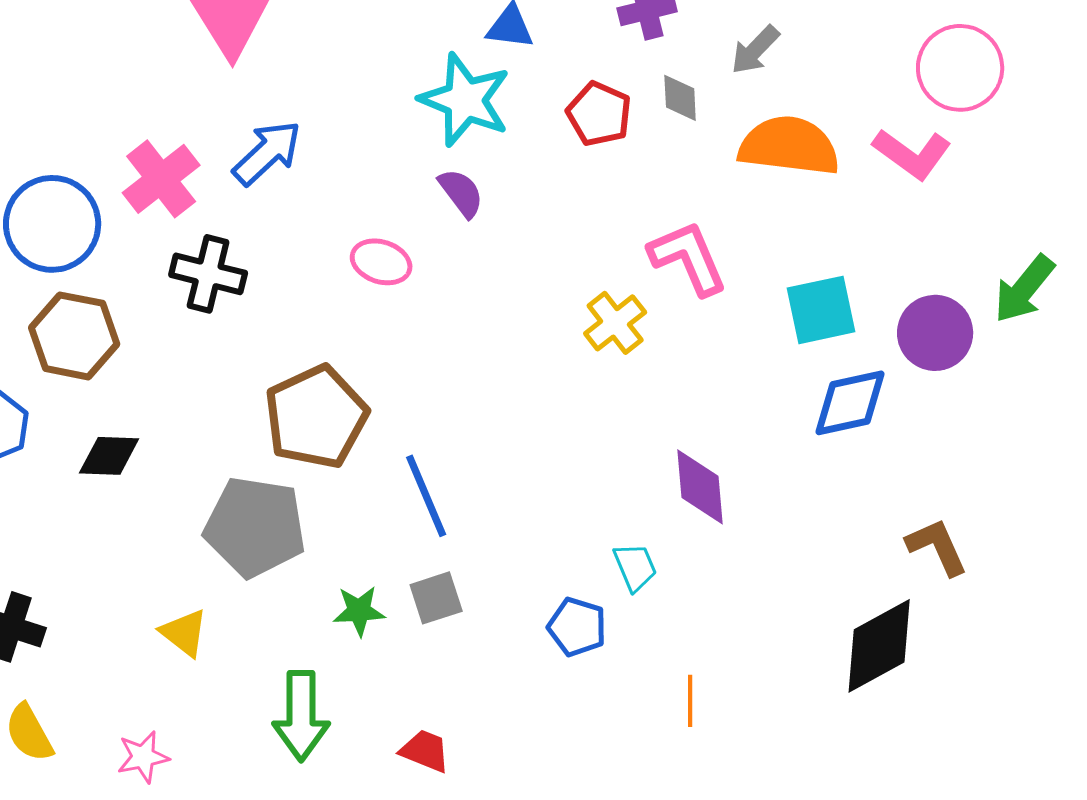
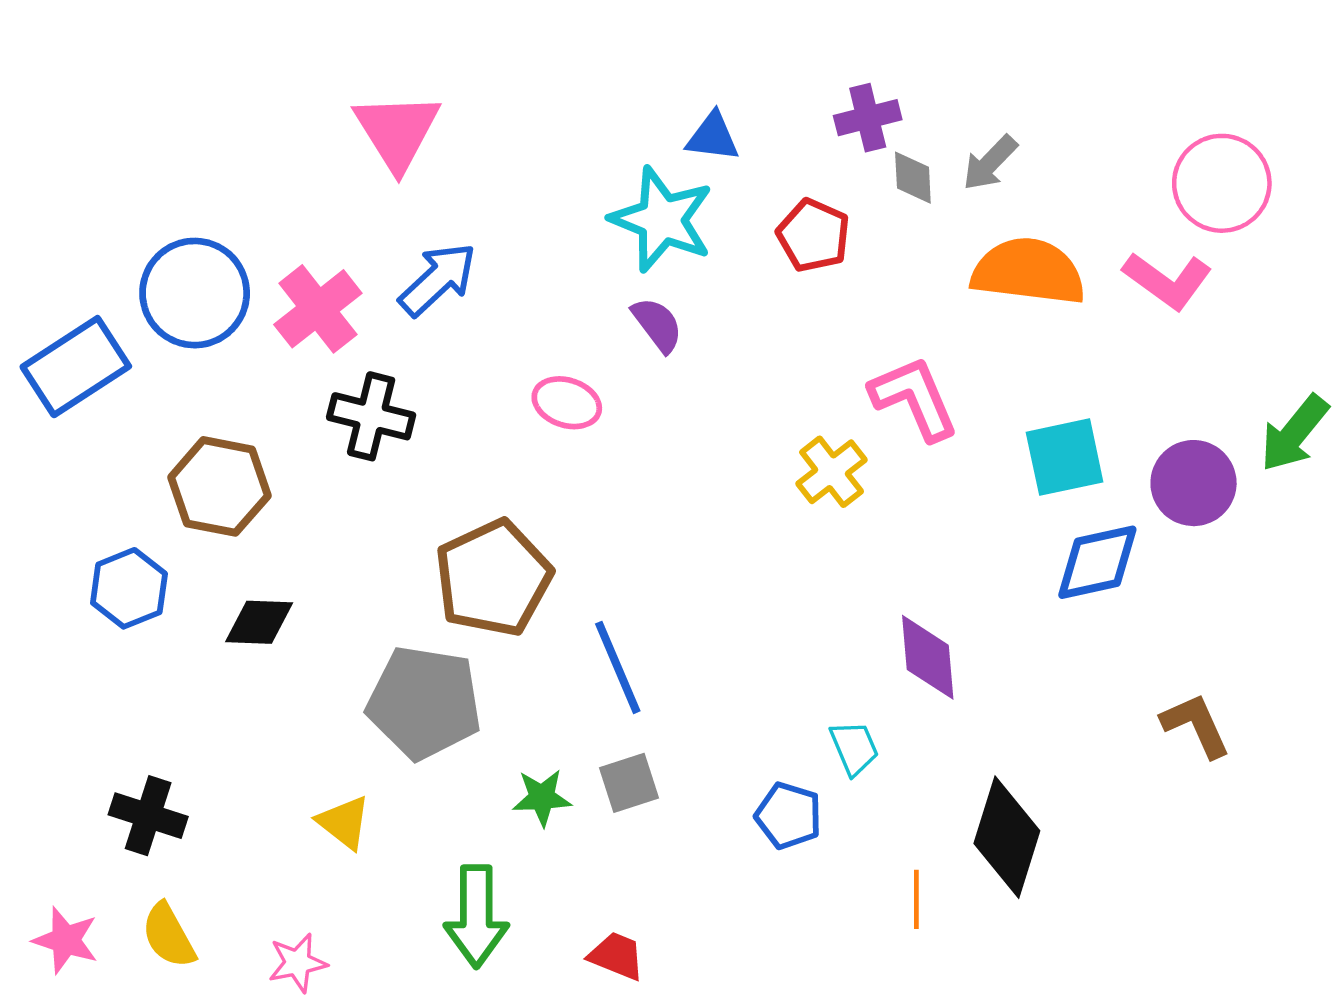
gray diamond: (680, 98) -> (913, 178), moved
blue circle: (52, 224) -> (195, 293), moved
black diamond: (879, 646) -> (1007, 837), moved, turned -44

